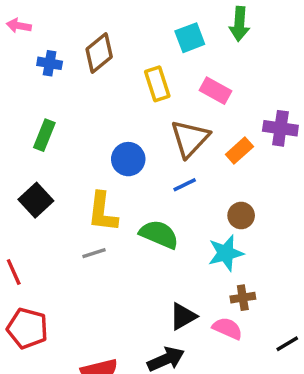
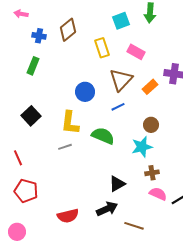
green rectangle: (44, 135) -> (33, 66), moved
pink semicircle: (227, 328) -> (158, 194), moved

